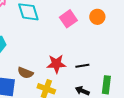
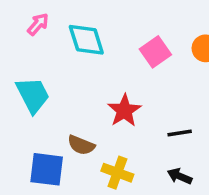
red star: (56, 64) -> (124, 111), moved, turned -30

